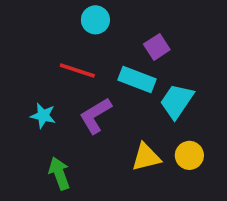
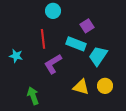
red line: (77, 70) -> (43, 39), turned 66
cyan star: (43, 116) -> (16, 56), moved
yellow triangle: (146, 157) -> (81, 87), turned 30

